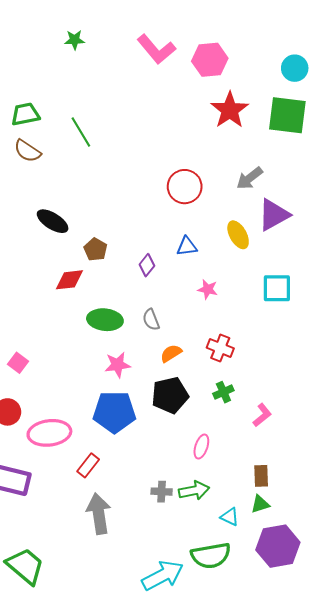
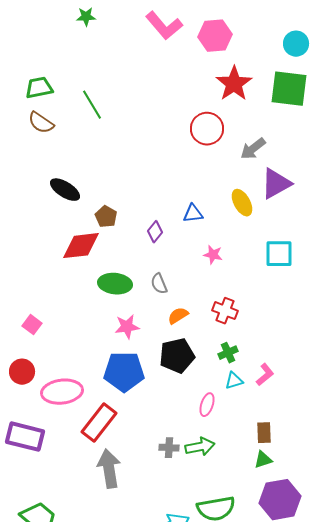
red circle: (185, 187) -> (207, 129), moved
red diamond: (69, 280) -> (81, 246), size x1.4
red rectangle: (88, 465) -> (99, 423), size x1.6
cyan triangle: (230, 517) -> (234, 381), moved, turned -42

